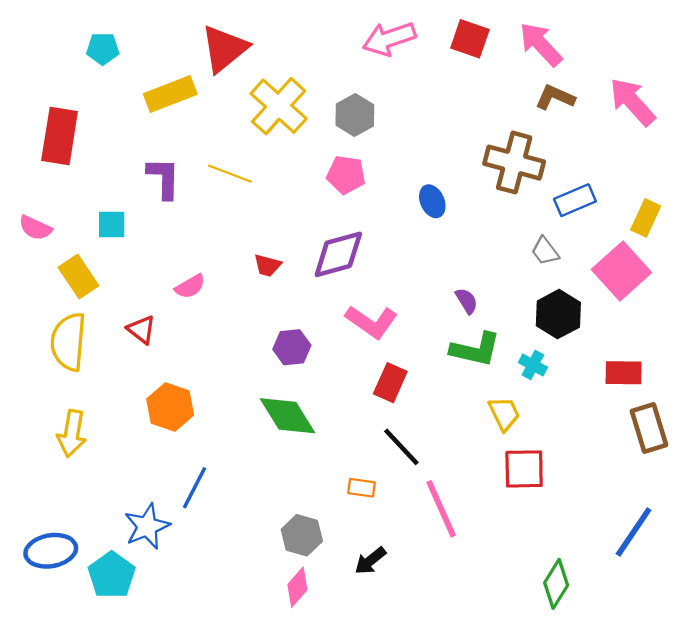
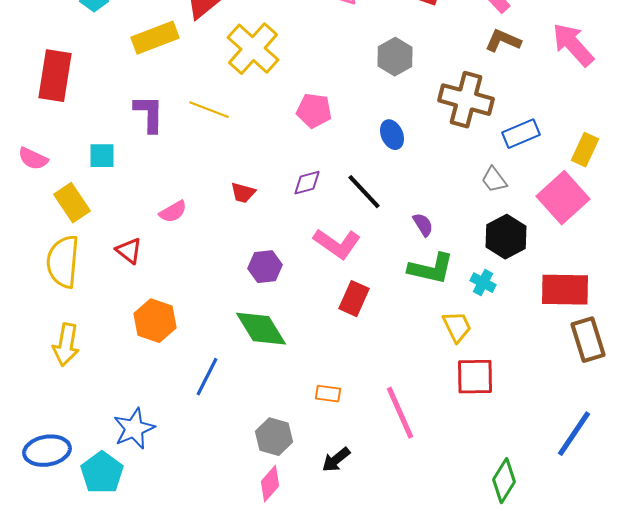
gray hexagon: (355, 115) -> (395, 57), moved
purple diamond: (338, 254) -> (307, 183), size x0.6
red rectangle: (624, 373) -> (565, 290), size x1.4
black line: (401, 447) -> (364, 192), moved
blue line: (195, 488) -> (207, 377), moved

